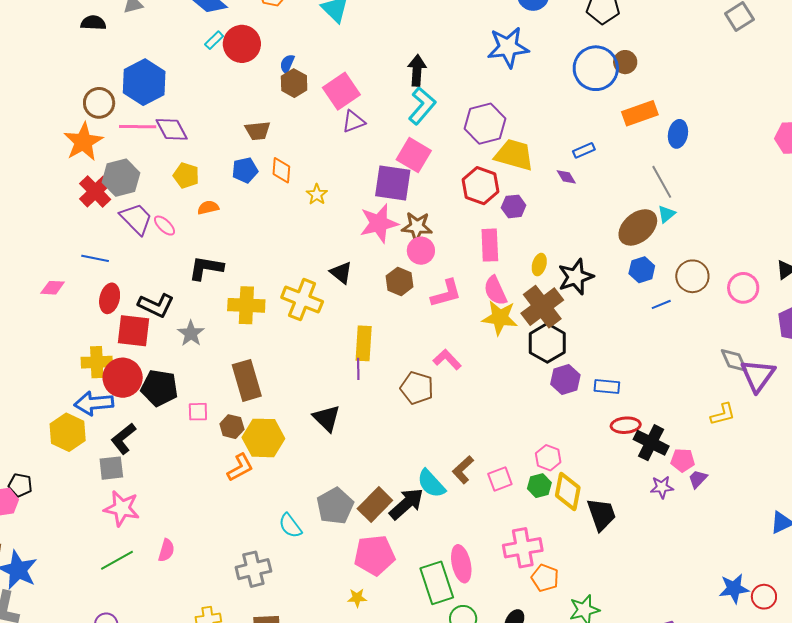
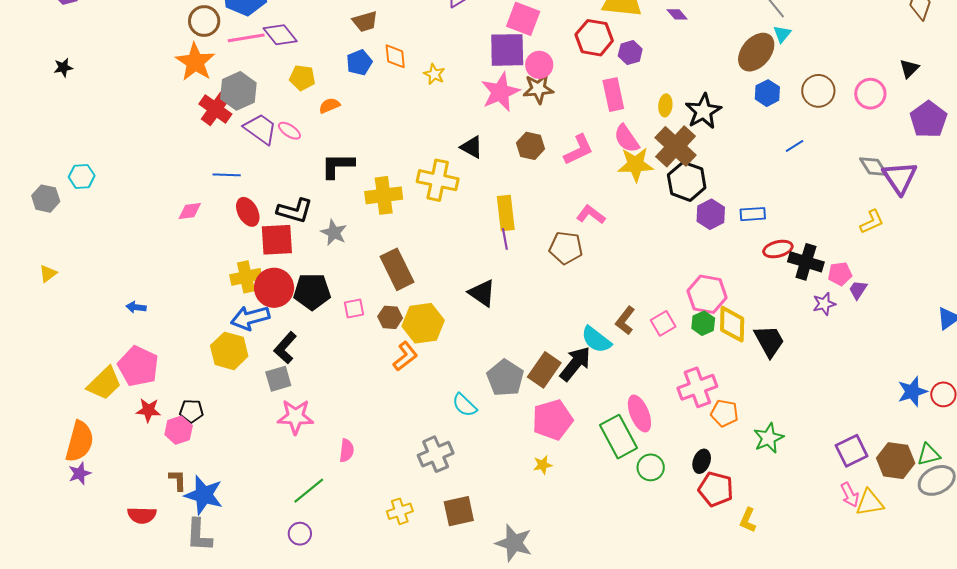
pink circle: (421, 251) -> (539, 65), moved
red ellipse: (110, 298) -> (248, 212), turned -32
blue line: (661, 304) -> (795, 146), moved
pink hexagon: (548, 458) -> (707, 294), size x1.5
green line: (117, 560) -> (309, 491), moved

